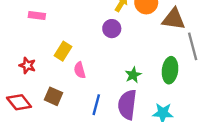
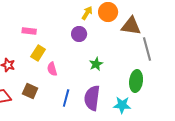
pink rectangle: (37, 15) -> (29, 31), moved
green ellipse: (170, 70) -> (136, 81), moved
green star: (133, 75) -> (96, 64), moved

